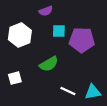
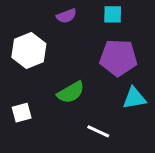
cyan square: (59, 31) -> (113, 14), moved
cyan triangle: (93, 92) -> (134, 98), moved

